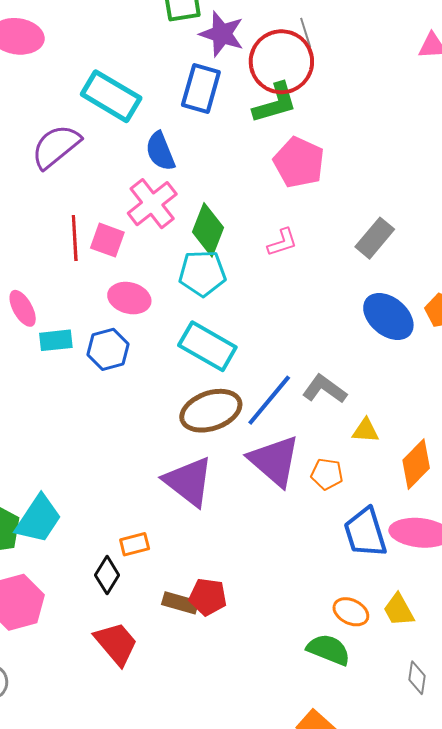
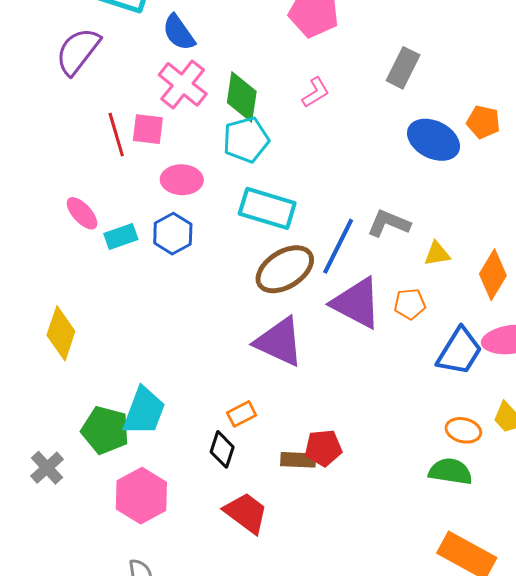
blue trapezoid: (365, 533) -> (459, 351), turned -118

